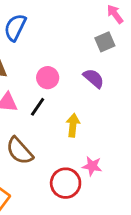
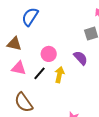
yellow arrow: (73, 125) -> (59, 75), moved

